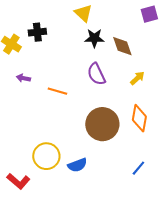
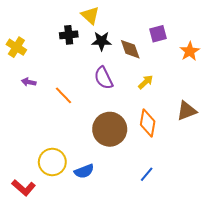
purple square: (149, 14) -> (158, 34), moved
black cross: (37, 32) -> (69, 35), moved
orange line: (57, 91) -> (64, 95), turned 30

